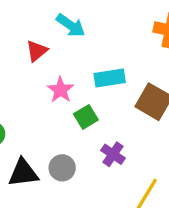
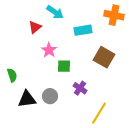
cyan rectangle: (110, 78) -> (83, 30), moved
green square: (86, 117) -> (64, 66), turned 32

